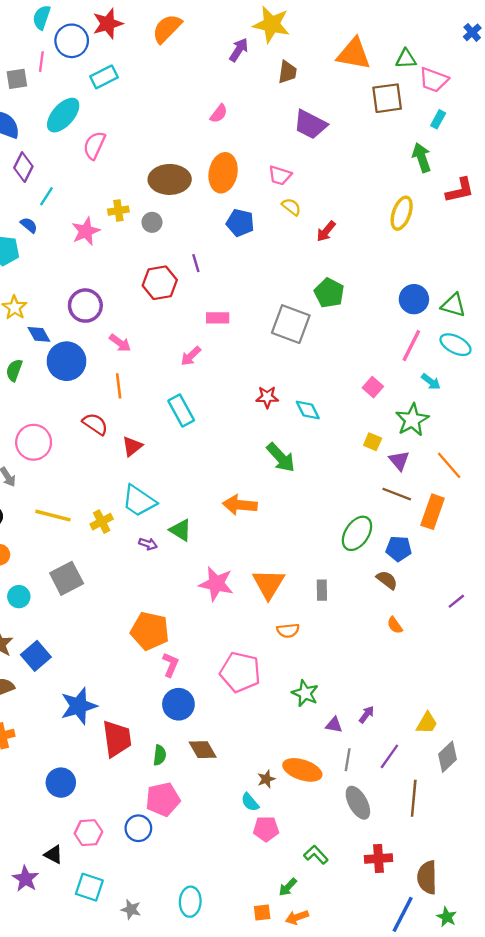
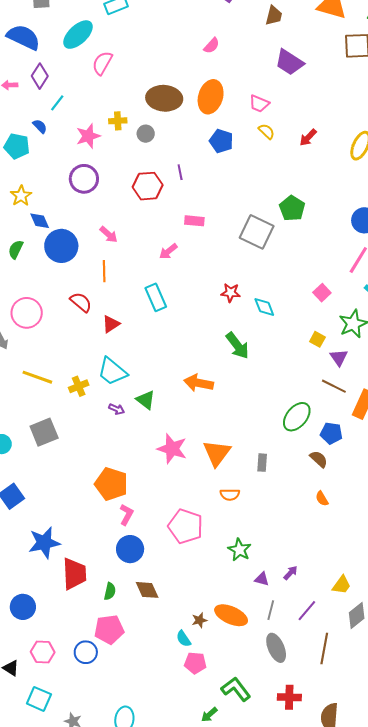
red arrow: (326, 231) -> (308, 137), moved
purple circle: (85, 306) -> (84, 179), moved
green L-shape: (316, 855) -> (236, 689), size x1.4

